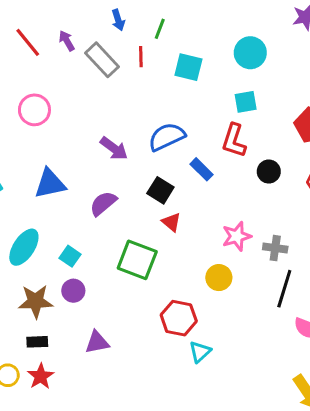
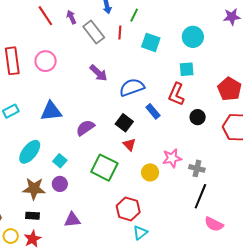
purple arrow: (114, 148) -> (98, 73), moved
yellow circle: (219, 278) -> (150, 172), moved

